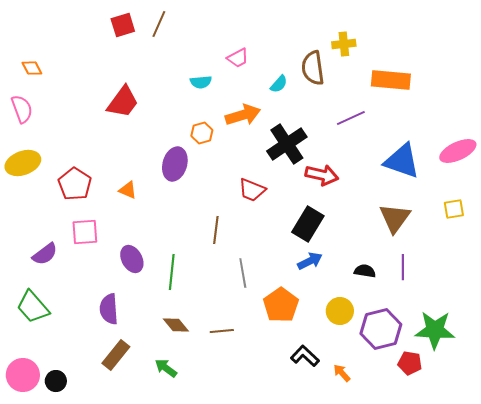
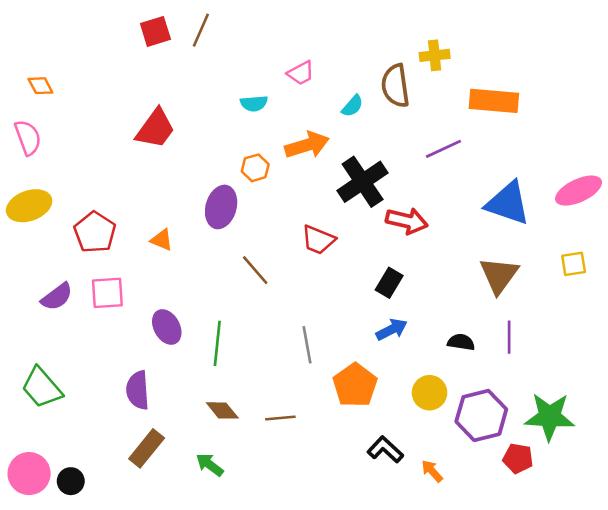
black rectangle: (308, 224) -> (389, 283), size x0.7
brown line: (216, 230) -> (255, 270), moved, turned -48
purple semicircle: (45, 254) -> (57, 297), moved

